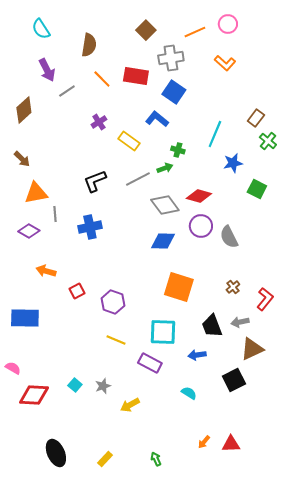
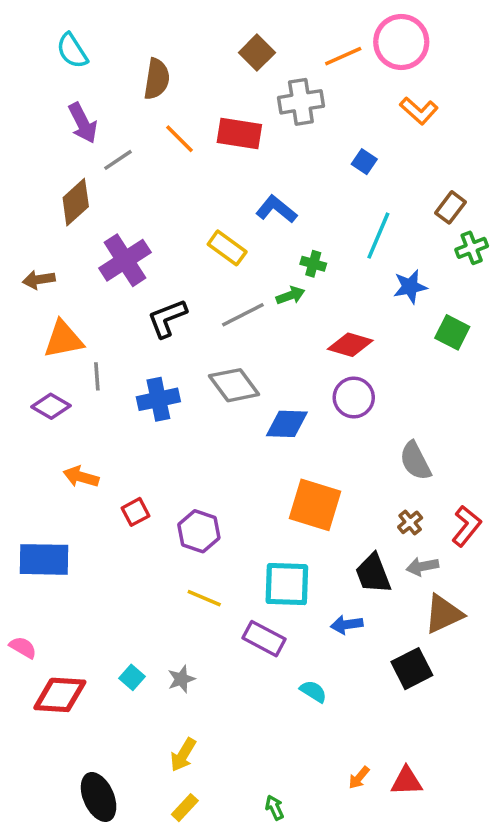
pink circle: (228, 24) -> (401, 42), size x1.6
orange L-shape: (225, 63) -> (419, 111), moved
blue square: (174, 92) -> (364, 162), moved, size x0.6
brown diamond: (24, 110) -> (76, 202), moved
purple cross: (99, 122) -> (125, 260), moved, size x1.8
green cross: (268, 141) -> (472, 248), turned 30
brown arrow: (22, 159) -> (39, 280), turned 126
gray diamond: (165, 205) -> (234, 385), moved
gray semicircle: (229, 237) -> (415, 461), moved
brown cross: (233, 287) -> (410, 522), moved
cyan semicircle: (189, 393) -> (313, 691), moved
yellow arrow: (130, 405) -> (183, 755), moved, turned -30

